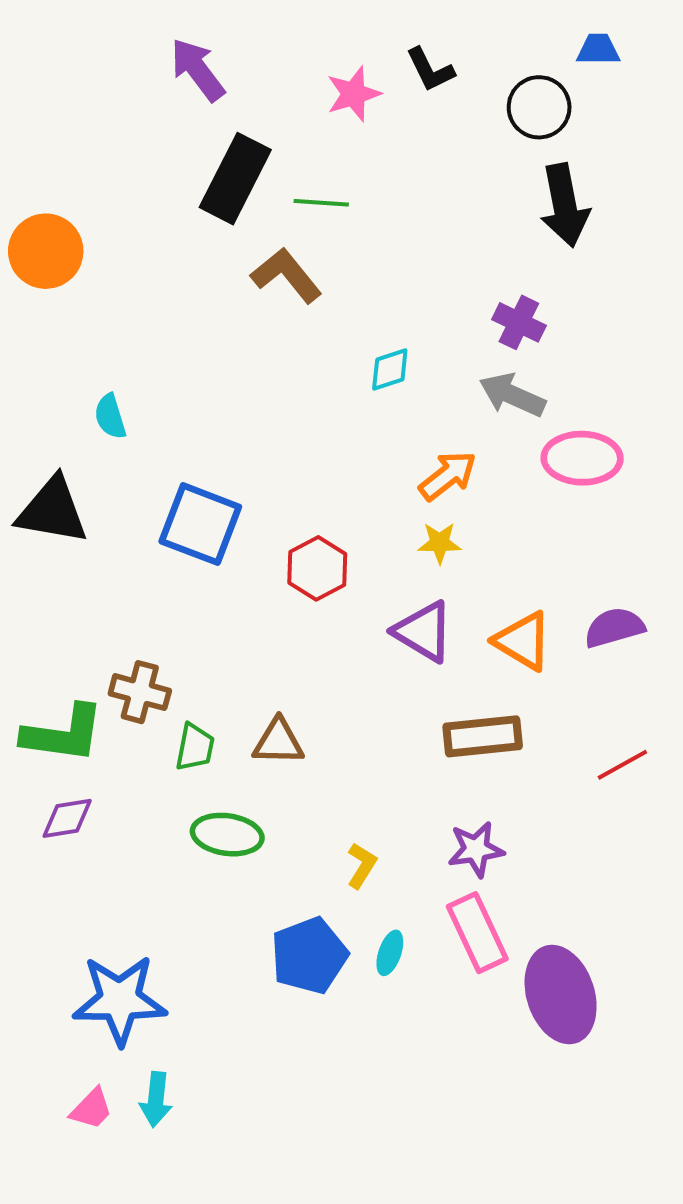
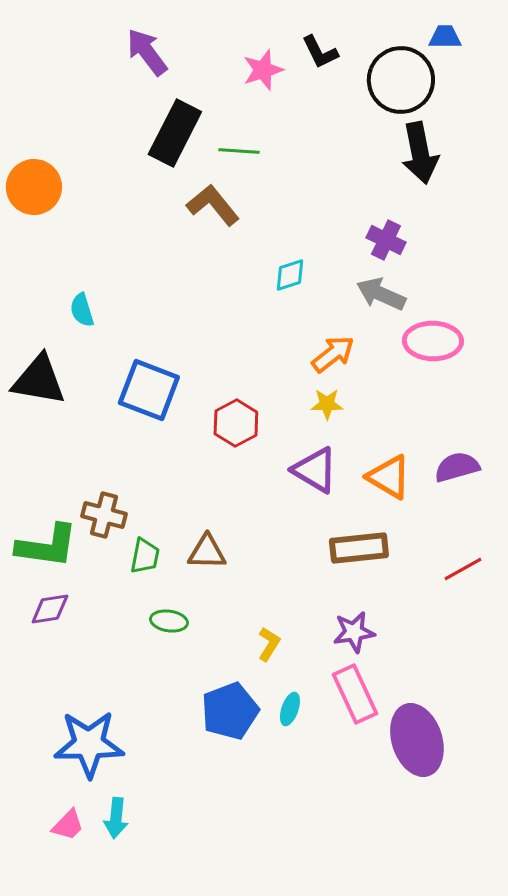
black circle: (539, 107) -> (401, 80), size x1.4
green ellipse: (227, 835) -> (169, 621), size x0.7

